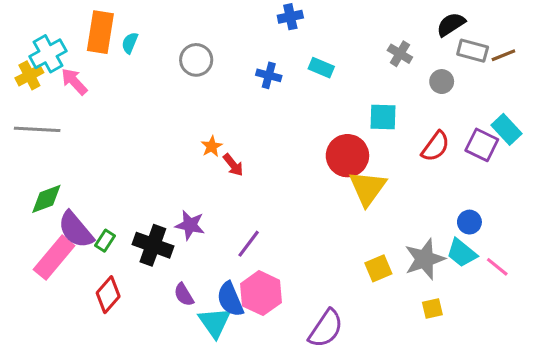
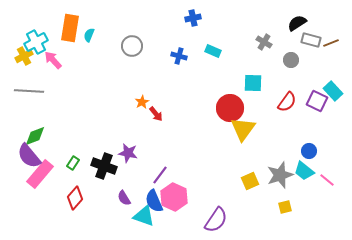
purple semicircle: (76, 230) -> (29, 156), moved
purple line: (249, 244) -> (160, 175), moved
cyan triangle: (215, 322) -> (144, 216), turned -35

